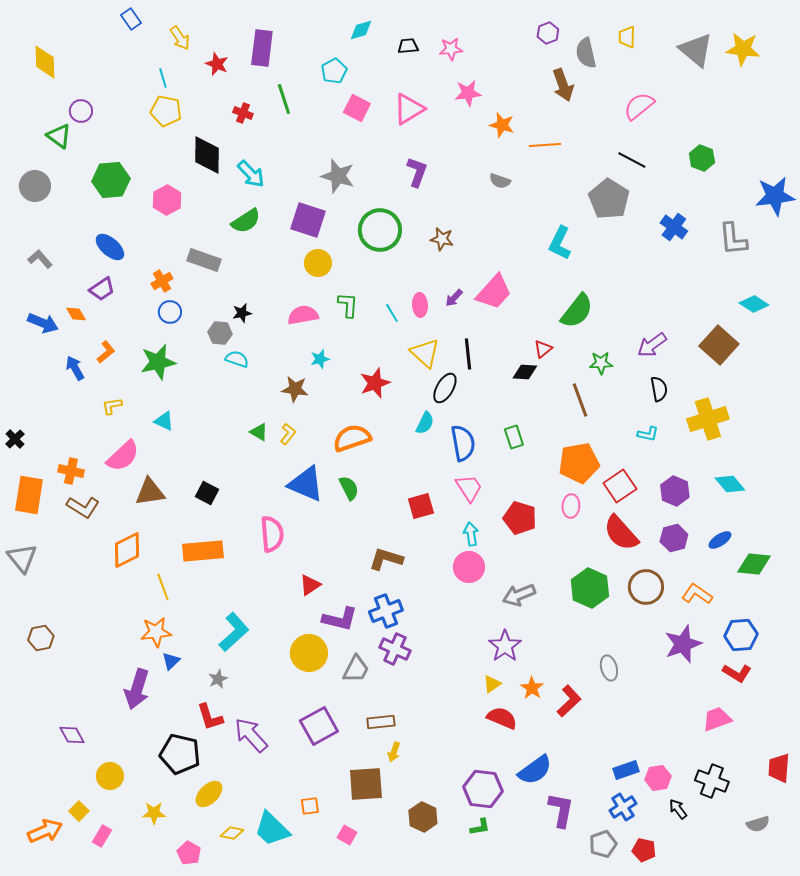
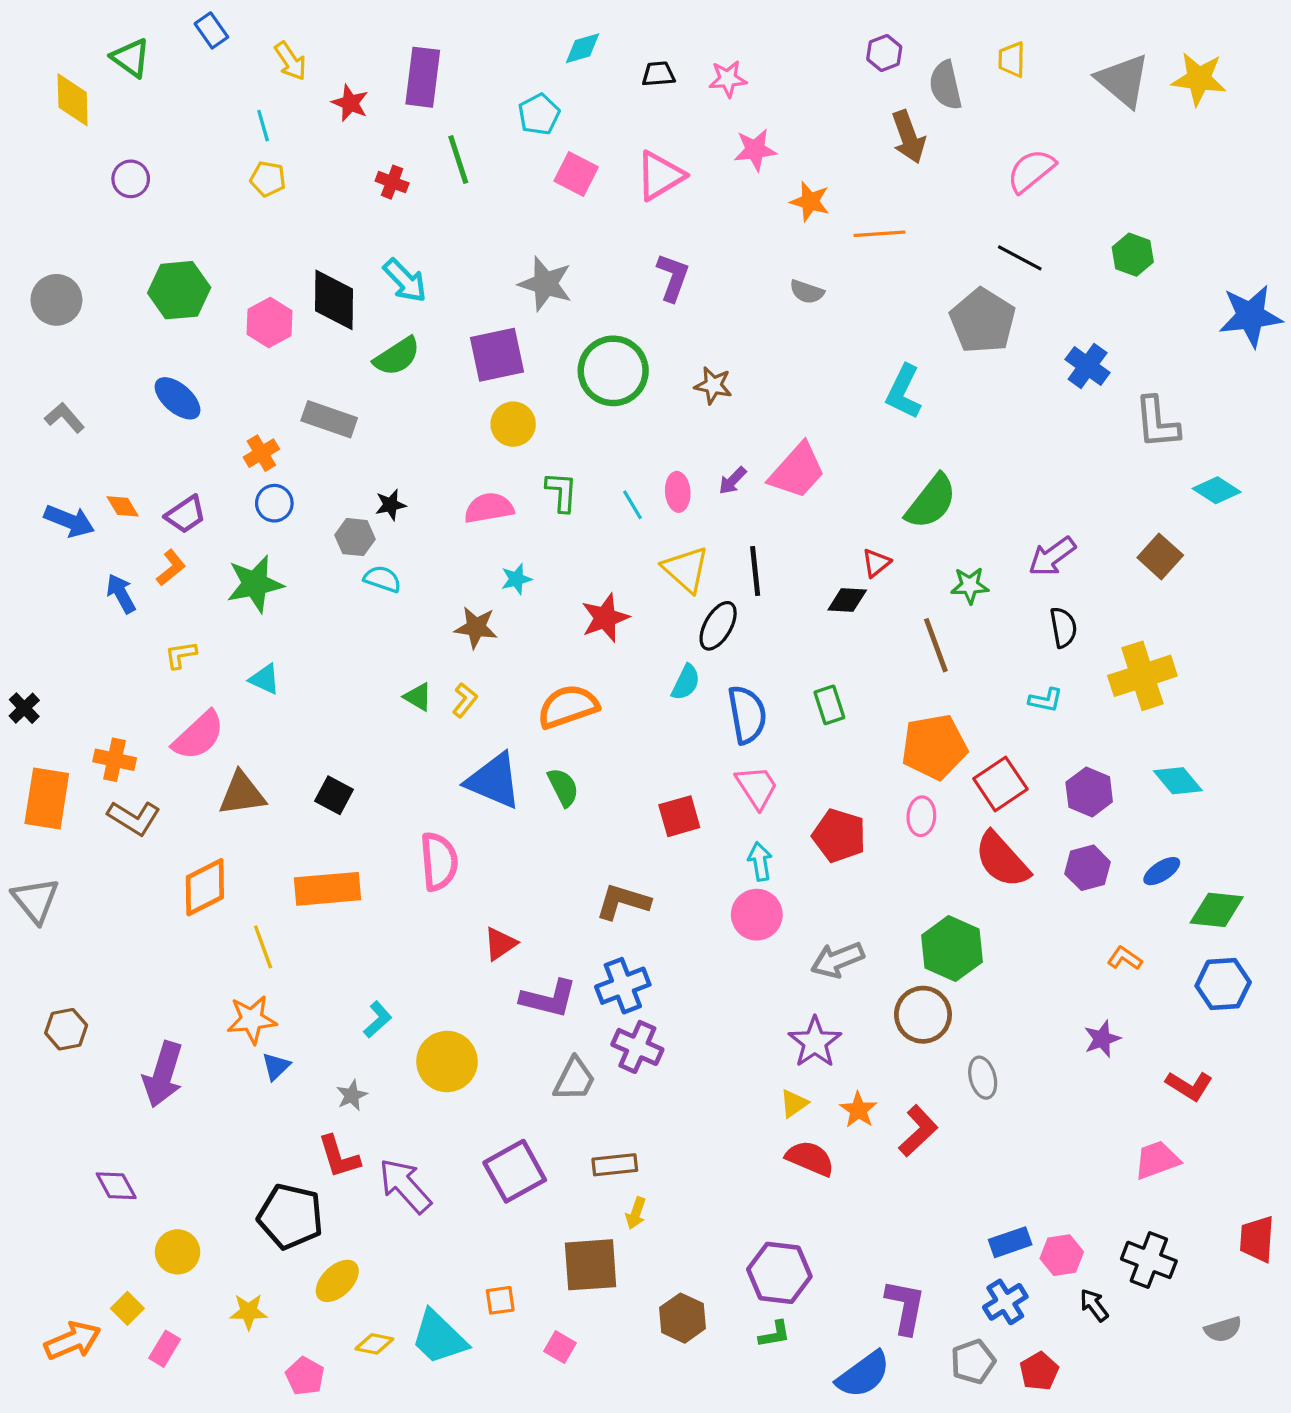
yellow pentagon: (166, 111) -> (268, 179), size x0.7
green triangle: (59, 136) -> (131, 58), moved
black diamond: (207, 155) -> (334, 300), moved
purple square: (308, 220) -> (497, 355), turned -30
gray L-shape: (733, 239) -> (1157, 423), moved
purple trapezoid: (102, 289) -> (186, 514), moved
brown square: (719, 345) -> (1160, 556), size x0.7
brown circle: (646, 587) -> (923, 1015), moved
orange L-shape: (697, 594) -> (1125, 958), size x0.7
cyan L-shape: (234, 632) -> (378, 1020), size x0.6
blue hexagon: (741, 635) -> (1223, 984), moved
purple star: (683, 644) -> (1102, 1039), size x0.6
yellow circle: (309, 653) -> (447, 1061), moved
purple arrow: (137, 689) -> (163, 1074), moved
blue semicircle: (535, 770) -> (863, 1375), moved
red pentagon: (644, 850) -> (1039, 1371), turned 30

